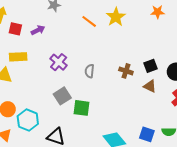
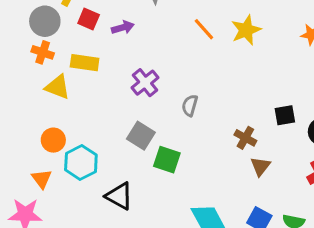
brown cross: (126, 71) -> (245, 138), moved
brown triangle: (150, 86) -> (260, 166), moved, turned 32
gray square: (62, 96) -> (141, 136), turned -36

